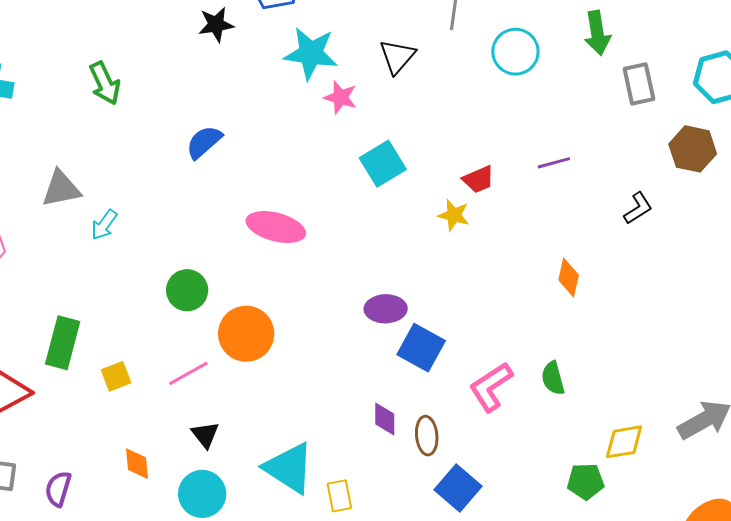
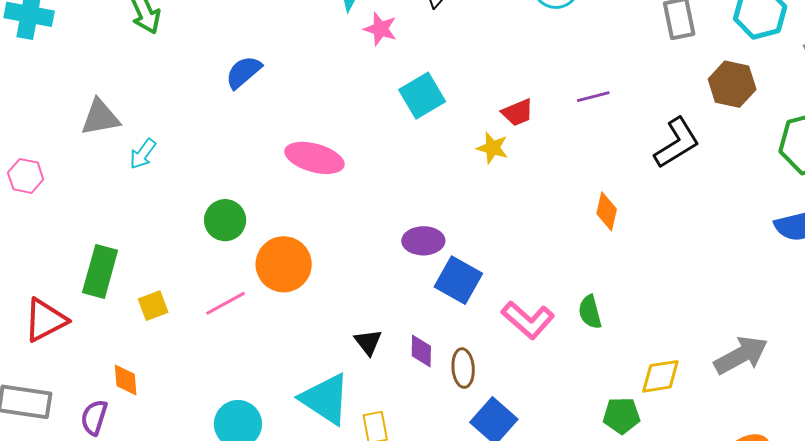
black L-shape: (638, 208) -> (677, 143), size x1.6
pink L-shape: (491, 387) -> (528, 320), turned -106
black triangle: (205, 435) -> (368, 342), moved
orange diamond: (137, 464) -> (126, 380), moved

